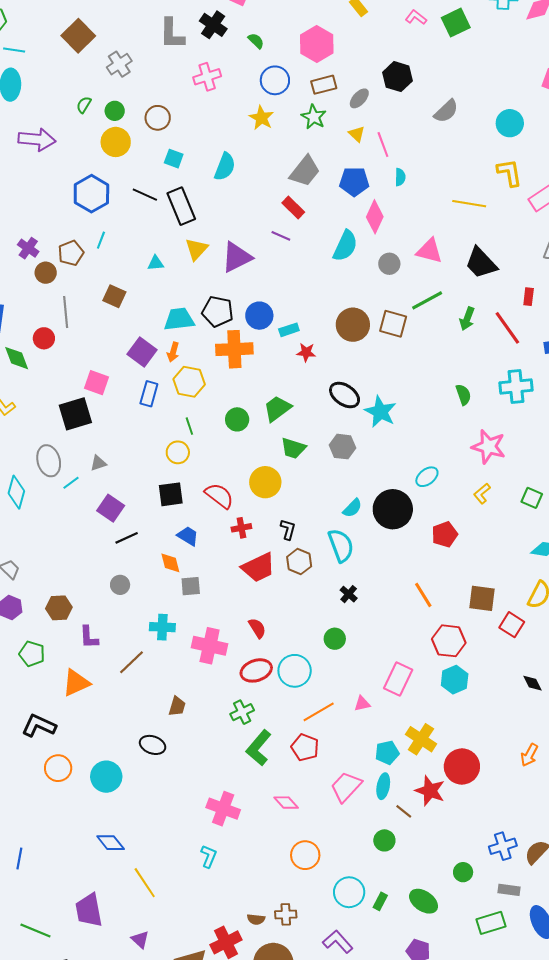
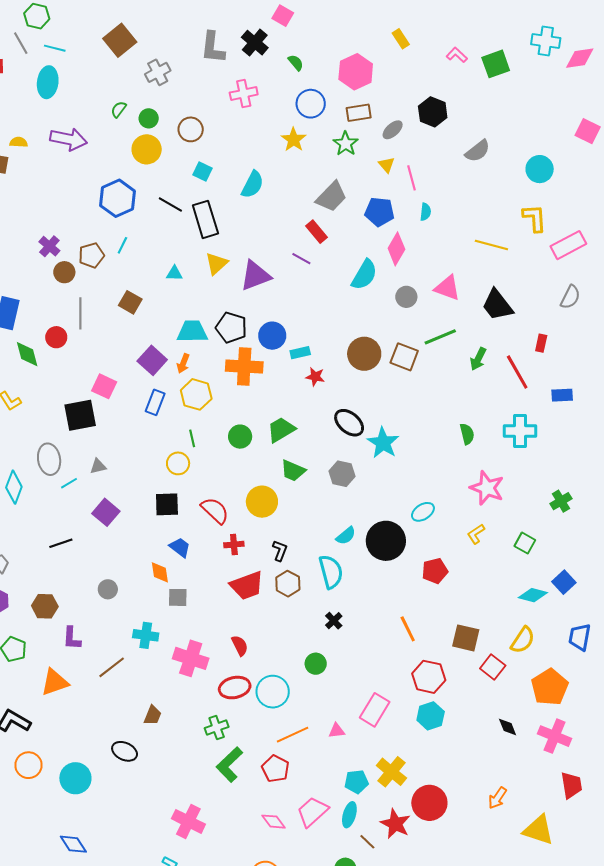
black line: (127, 538) -> (61, 543), moved
pink diamond: (286, 803) -> (273, 822), moved

